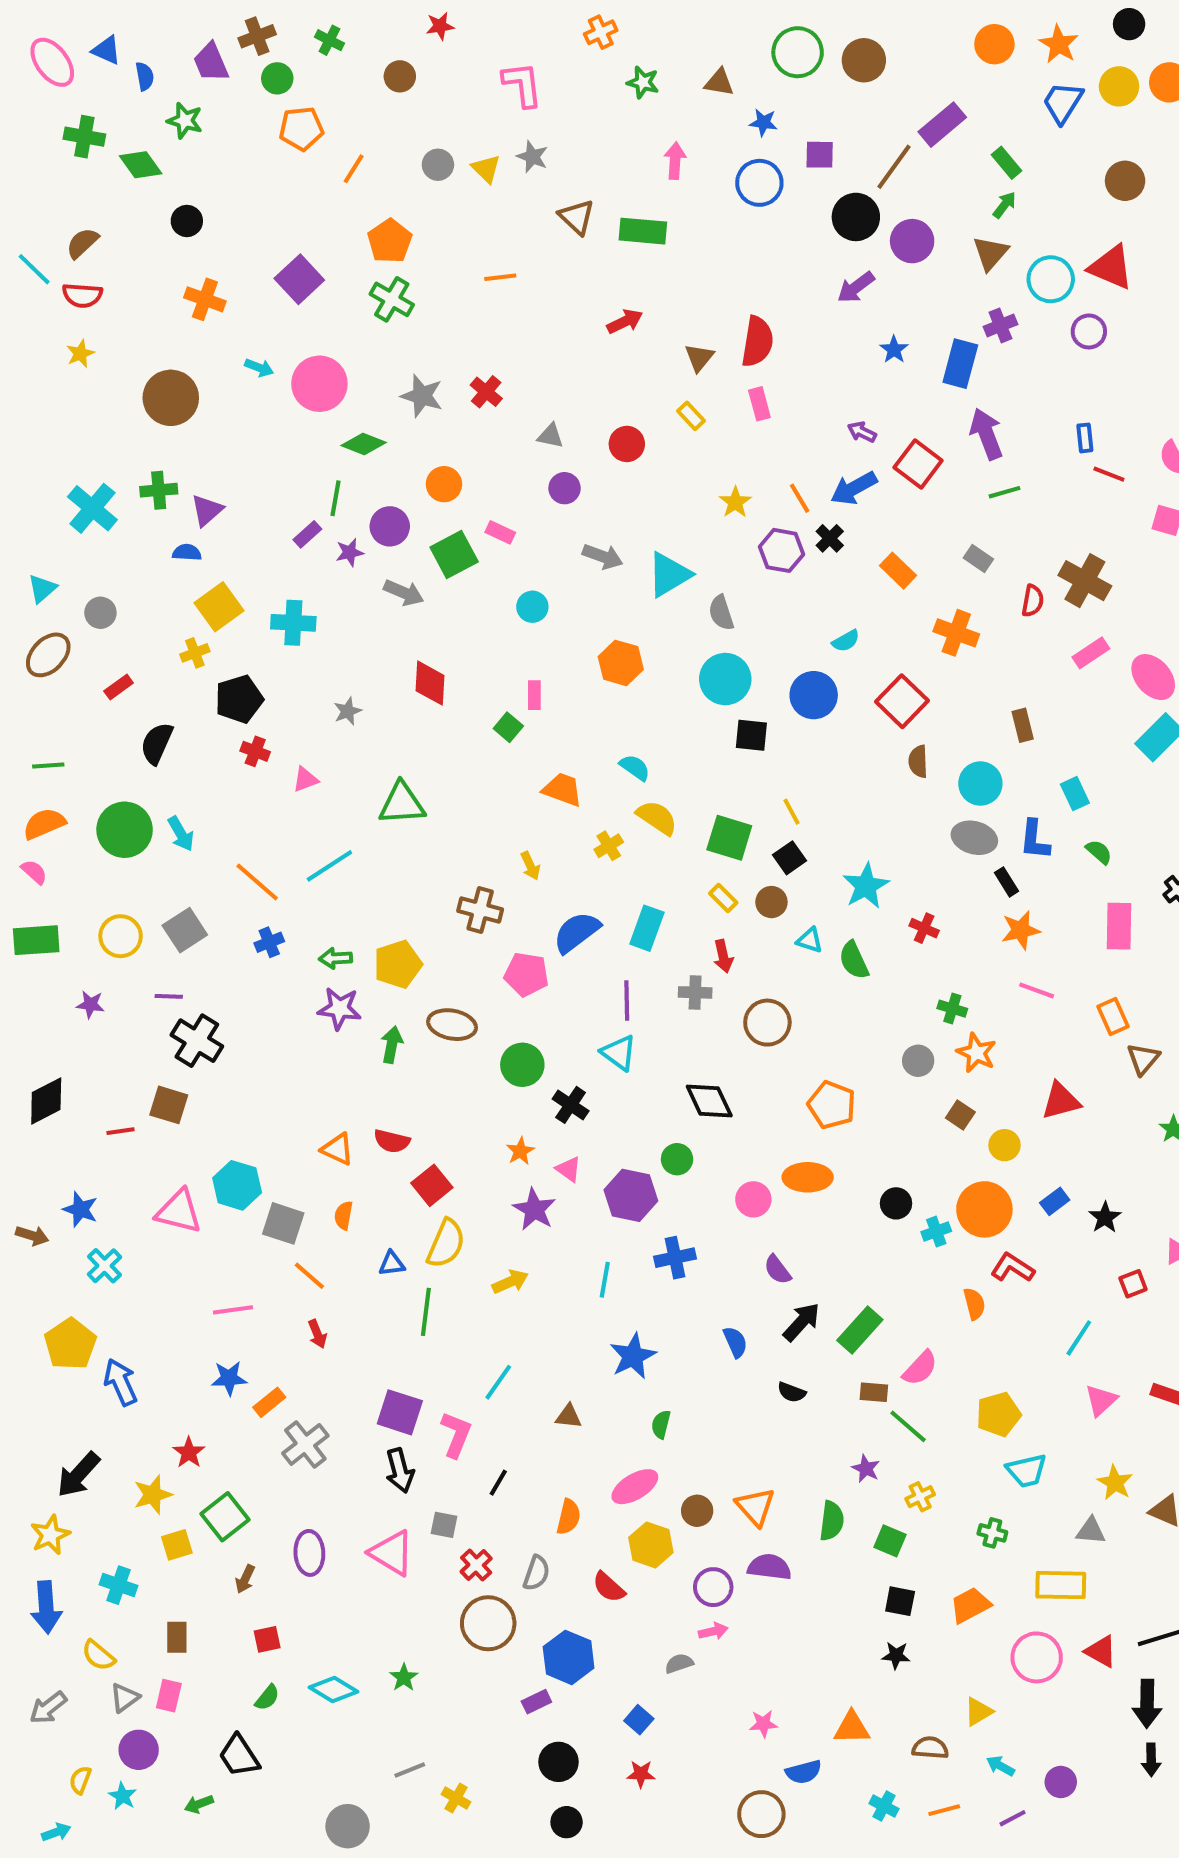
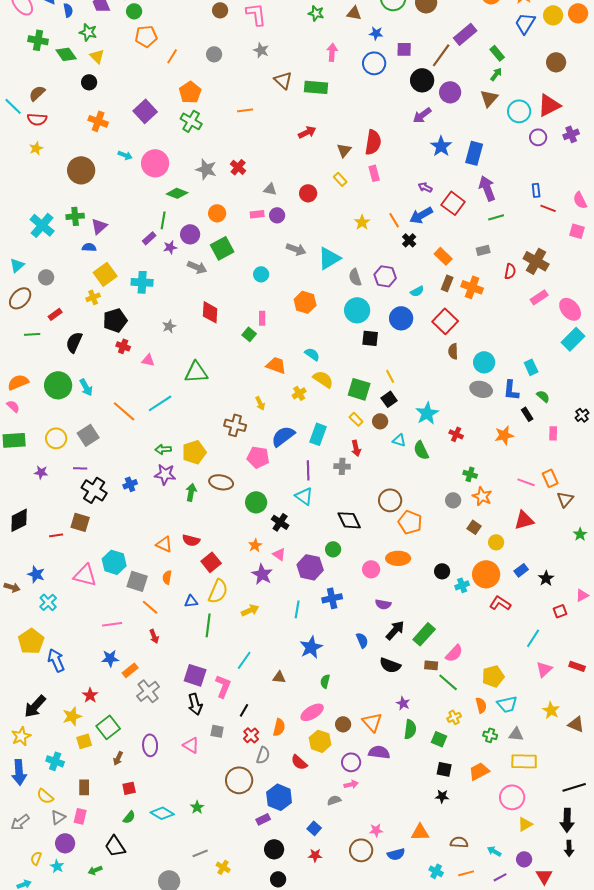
brown circle: (400, 76) -> (220, 10), moved
yellow triangle: (486, 169) -> (97, 56), moved
red triangle: (1111, 267) -> (549, 105), turned -50
purple cross: (1000, 325) -> (571, 134), moved
blue star: (894, 350) -> (441, 146), size x1.5
pink rectangle: (500, 532) -> (257, 214), moved, turned -32
purple hexagon: (782, 550) -> (385, 276), moved
gray rectangle: (978, 559) -> (483, 250), turned -48
brown rectangle: (1023, 725) -> (447, 283), moved, turned 35
green line: (48, 765) -> (32, 334), moved
pink triangle: (305, 779) -> (148, 360), turned 32
black rectangle: (1007, 882) -> (527, 414), moved
pink rectangle: (1119, 926) -> (553, 433), size x0.6
blue cross: (269, 942) -> (130, 484), moved
pink line: (1037, 990) -> (526, 482), moved
brown circle: (767, 1023) -> (390, 500), moved
purple semicircle: (777, 1270) -> (383, 604), turned -42
orange semicircle: (974, 1304) -> (481, 705), moved
black semicircle: (792, 1392) -> (390, 665), size x1.5
purple star: (866, 1469) -> (403, 703), moved
gray triangle: (1091, 1531) -> (516, 734), moved
pink triangle: (392, 1553) -> (191, 745), size x0.7
red cross: (476, 1565) -> (251, 735), moved
red triangle: (1101, 1651) -> (544, 876), moved, turned 30
yellow triangle: (978, 1712) -> (525, 824), moved
brown circle: (761, 1814) -> (361, 850), moved

